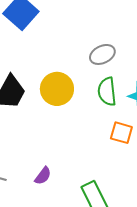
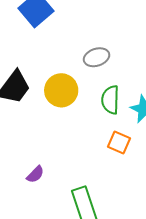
gray ellipse: (102, 54) -> (97, 57), moved

